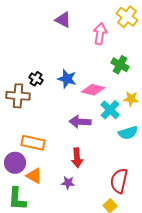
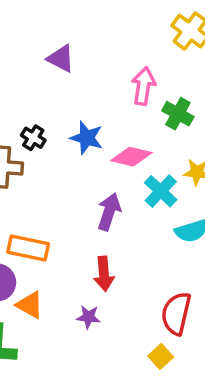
purple triangle: (63, 20) -> (61, 59), moved
pink arrow: (100, 34) -> (143, 86), moved
purple arrow: (80, 122) -> (109, 212), turned 105

